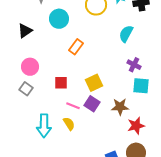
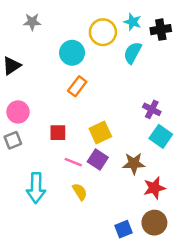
cyan circle: (59, 19) -> (72, 53), moved
cyan semicircle: (126, 34) -> (133, 53), moved
cyan square: (141, 86) -> (161, 136), turned 30
gray square: (26, 89) -> (13, 140), turned 32
yellow semicircle: (69, 124) -> (80, 192), moved

